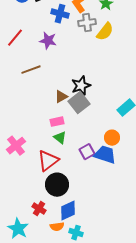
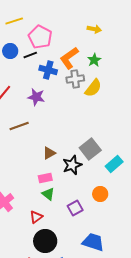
black star: (81, 86) -> (72, 165), moved
gray square: (79, 103) -> (90, 149), moved
blue trapezoid: (105, 155) -> (93, 242), moved
red triangle: (48, 161) -> (36, 217), size x0.6

